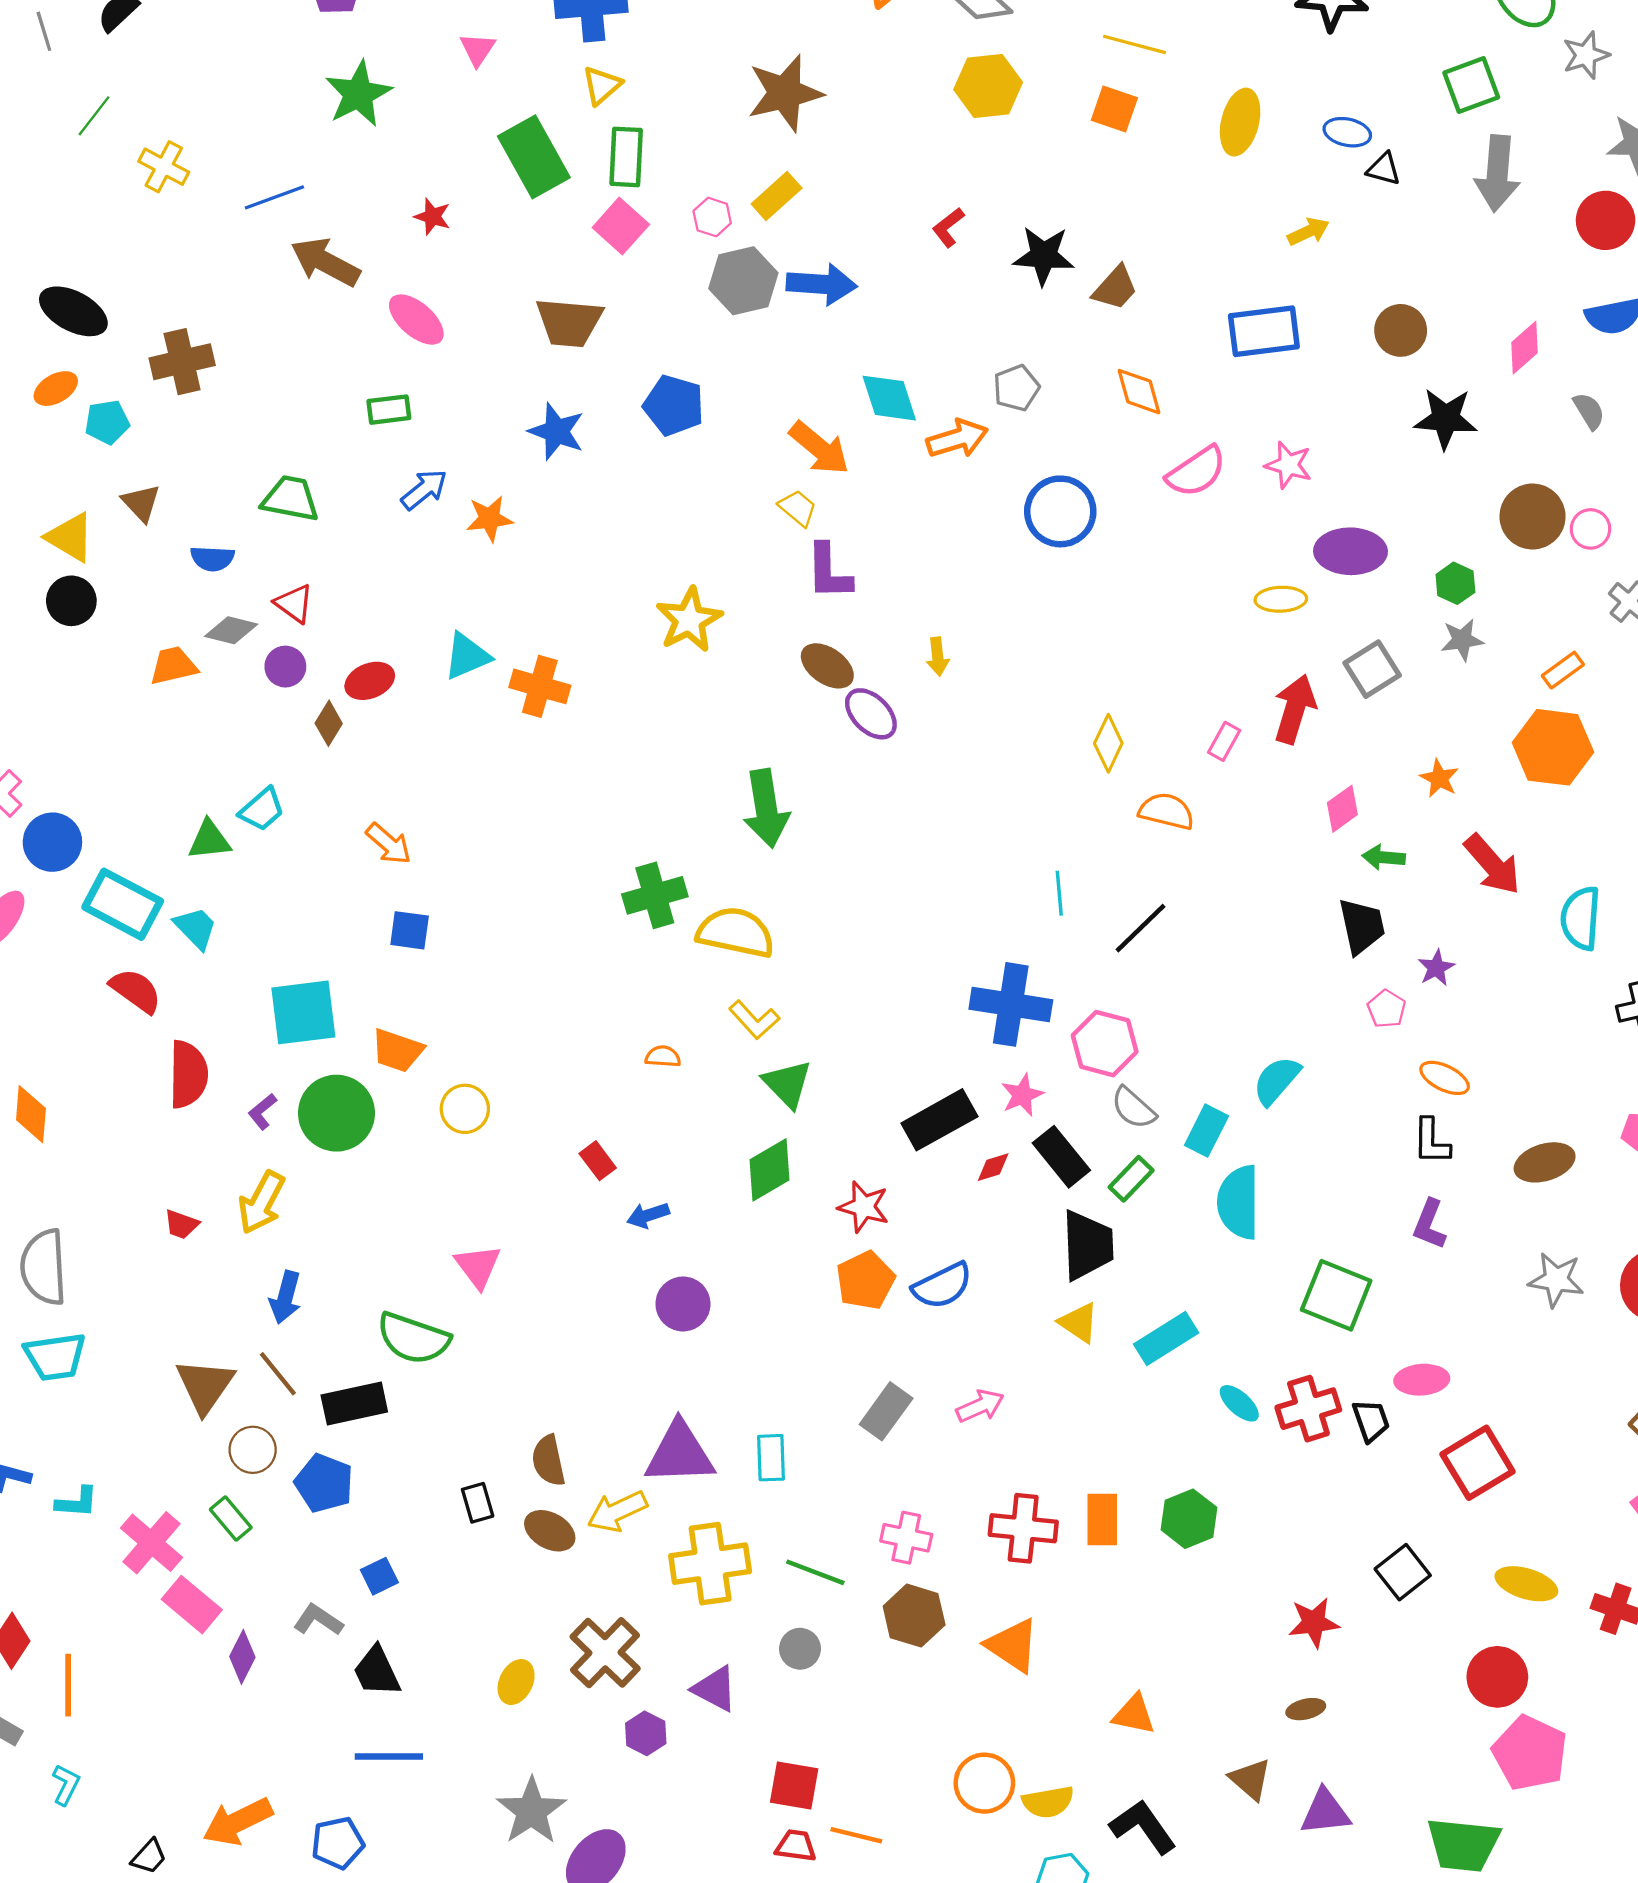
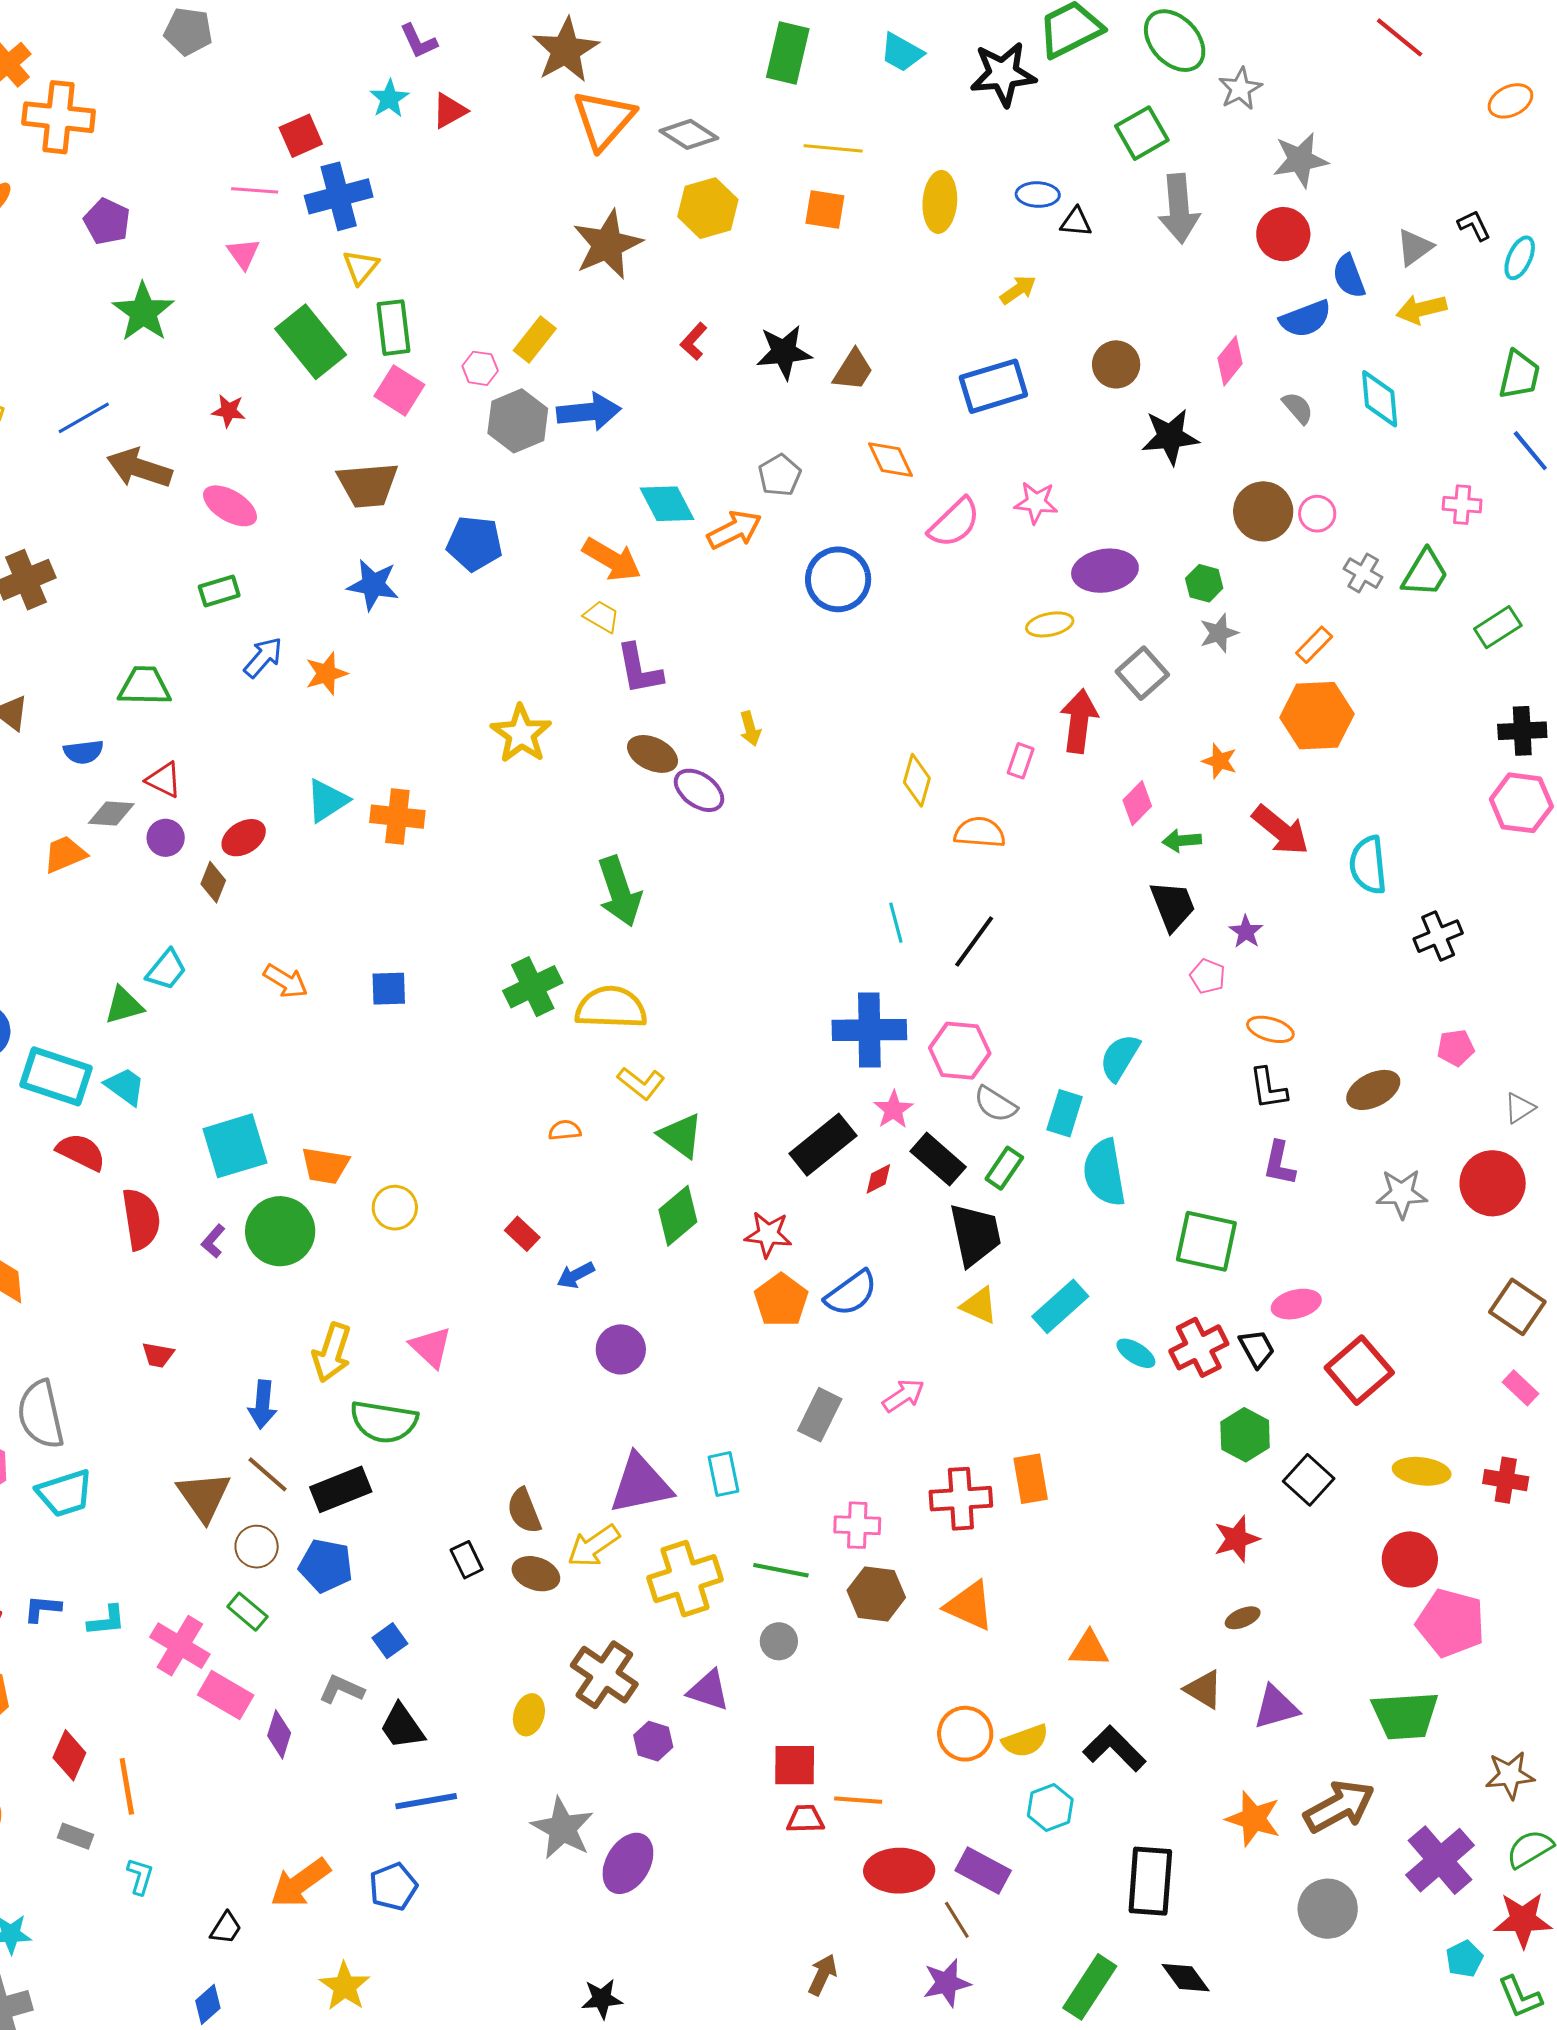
brown star: (785, 93) -> (607, 245), moved
blue square: (410, 930) -> (389, 989), moved
yellow arrow: (261, 1202) -> (332, 1352), moved
green hexagon: (1189, 1519) -> (1245, 1435), moved

